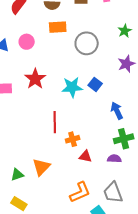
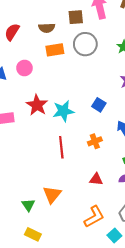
gray circle: (87, 43) -> (85, 44), moved
cyan star: (72, 87) -> (63, 111), moved
orange cross: (73, 139) -> (95, 141), moved
green triangle: (17, 175) -> (28, 205), turned -40

